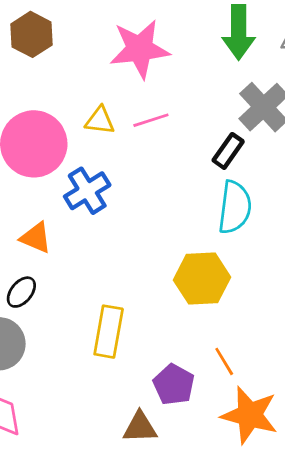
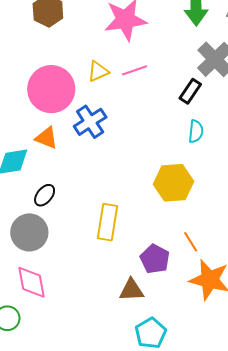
yellow triangle: (100, 121) -> (98, 71), turned -30
cyan semicircle: (235, 207) -> (196, 131), size x0.6
orange triangle: (36, 238) -> (46, 138), moved

